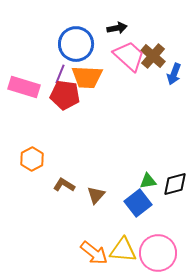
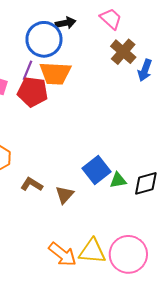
black arrow: (117, 28) -> (66, 23), moved
pink trapezoid: (129, 56) -> (111, 19), moved, size x0.7
blue square: (138, 203) -> (96, 170), moved

